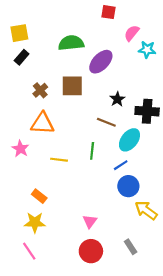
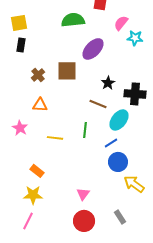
green semicircle: (71, 43) -> (73, 20), moved
black rectangle: (22, 57) -> (21, 45), turned -32
orange triangle: (42, 123) -> (40, 105), size x0.7
pink line: (29, 251) -> (28, 221), turned 60

